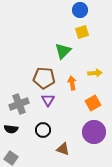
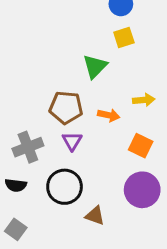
orange arrow: (72, 83) -> (109, 115), turned 112
orange square: (93, 103) -> (141, 146), turned -35
black circle: (43, 130) -> (65, 187), size x1.5

